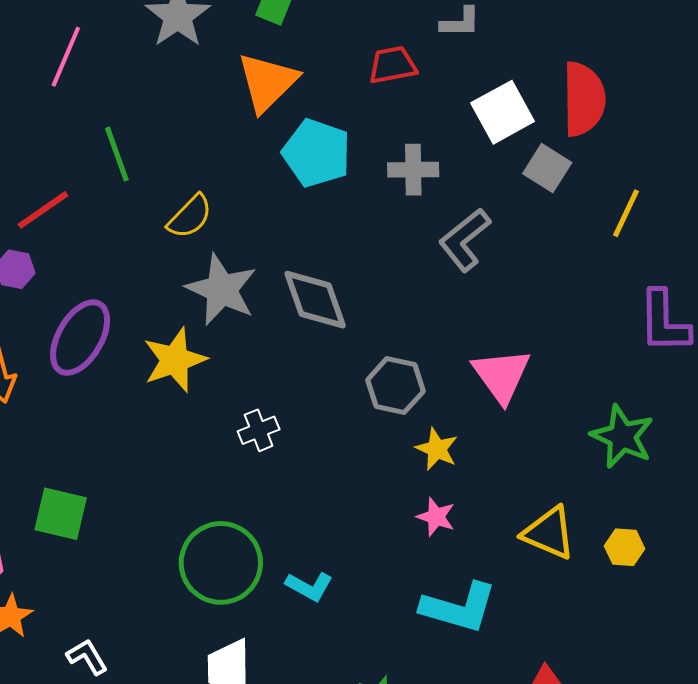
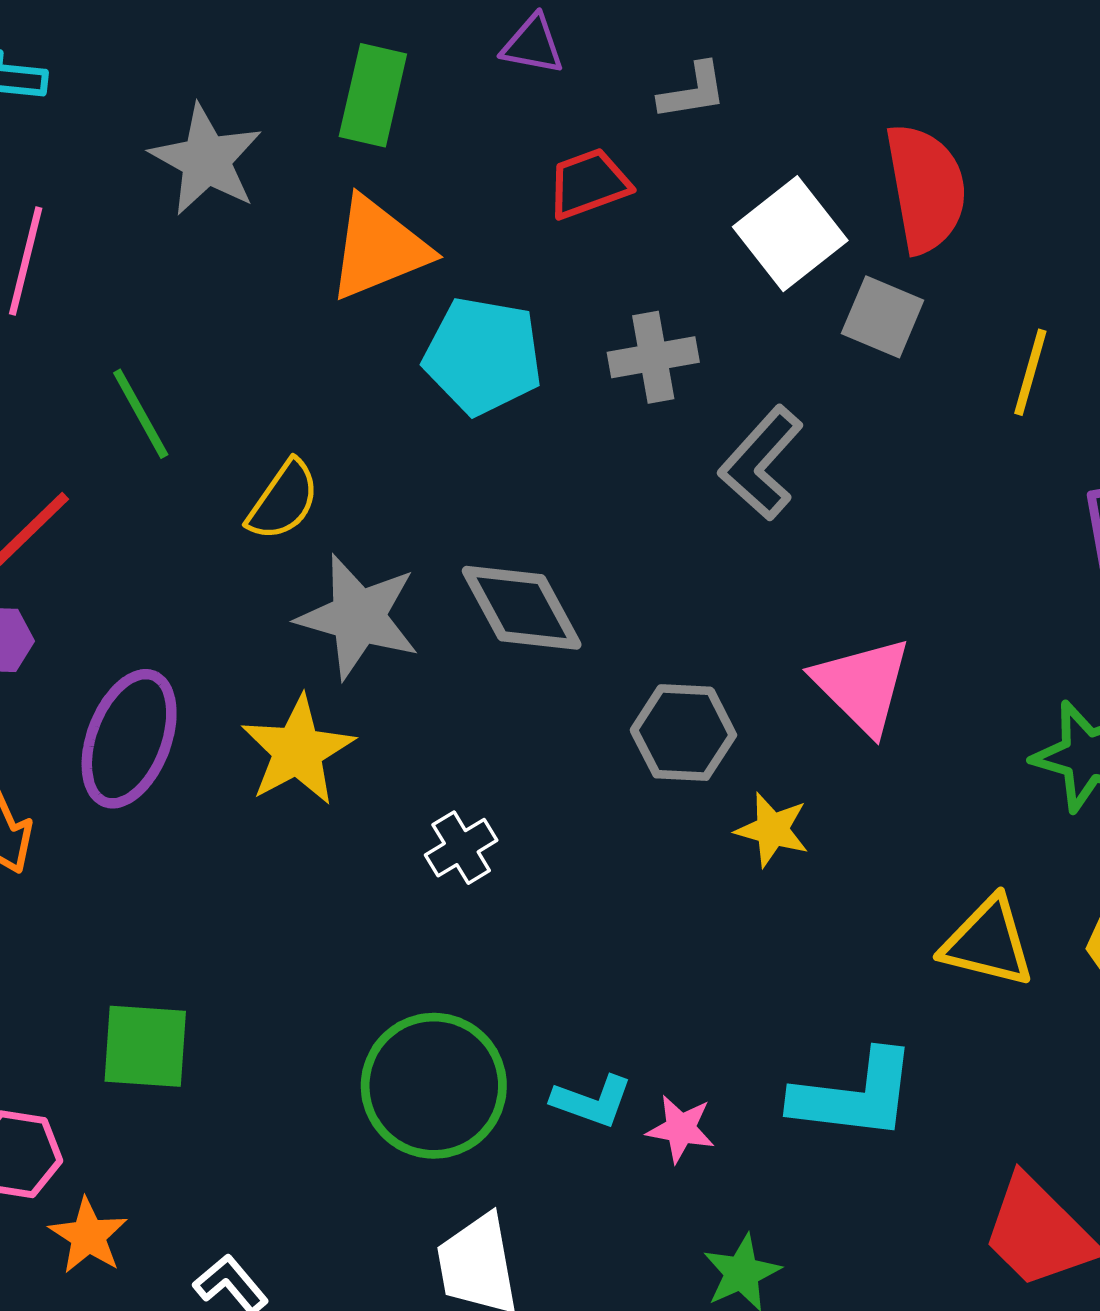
orange triangle: (267, 82) -> (378, 248), turned 32
pink star: (436, 517) -> (681, 1129), moved

